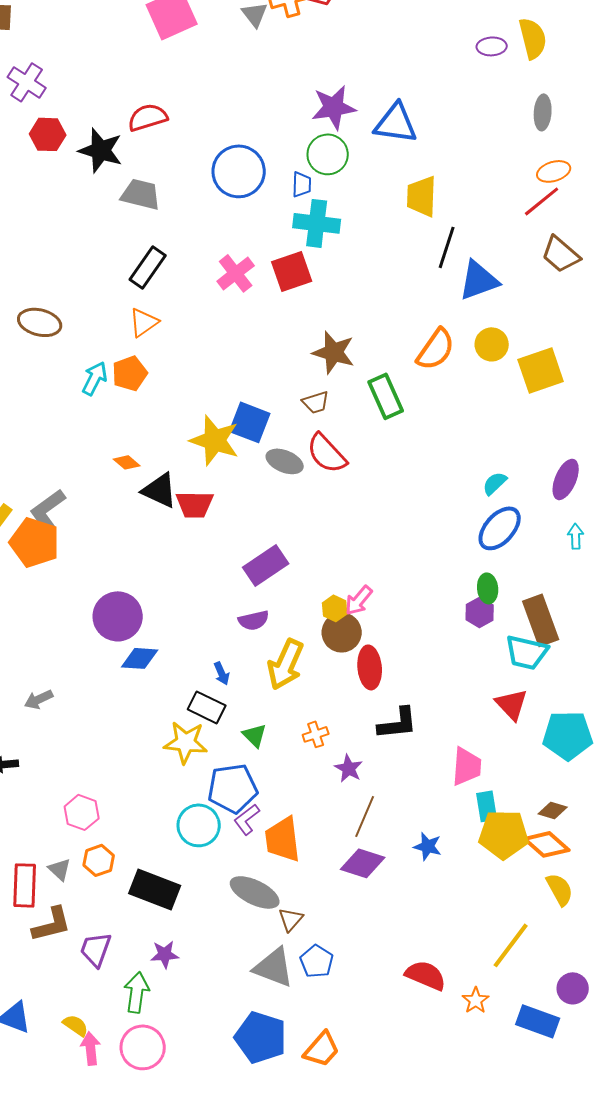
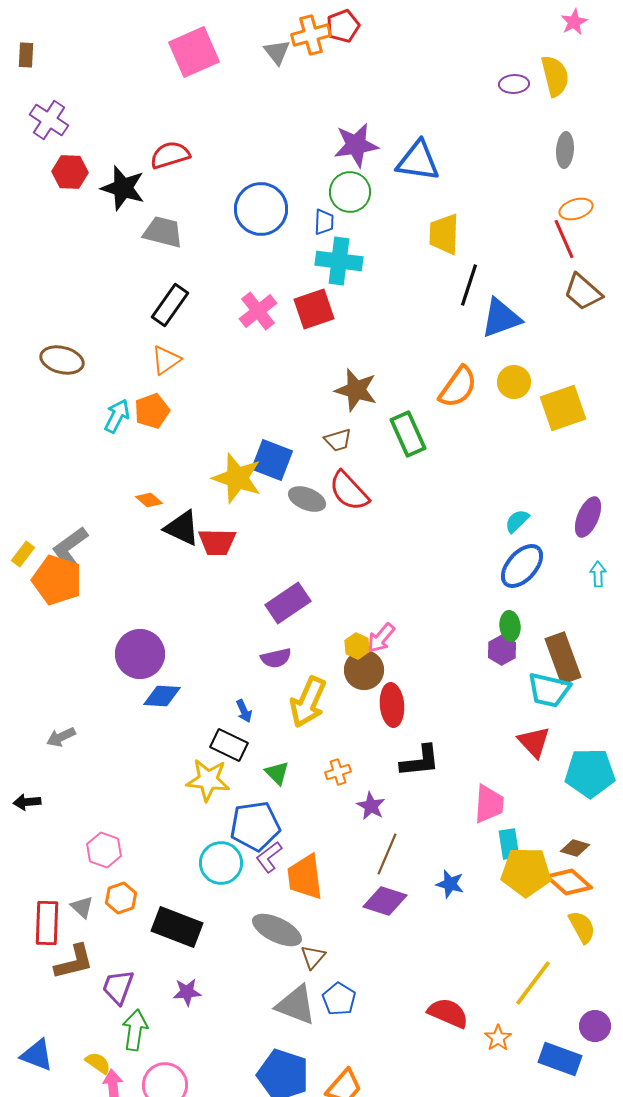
red line: (542, 201) -> (564, 239), turned -75
green arrow: (137, 992) -> (135, 1030), moved

